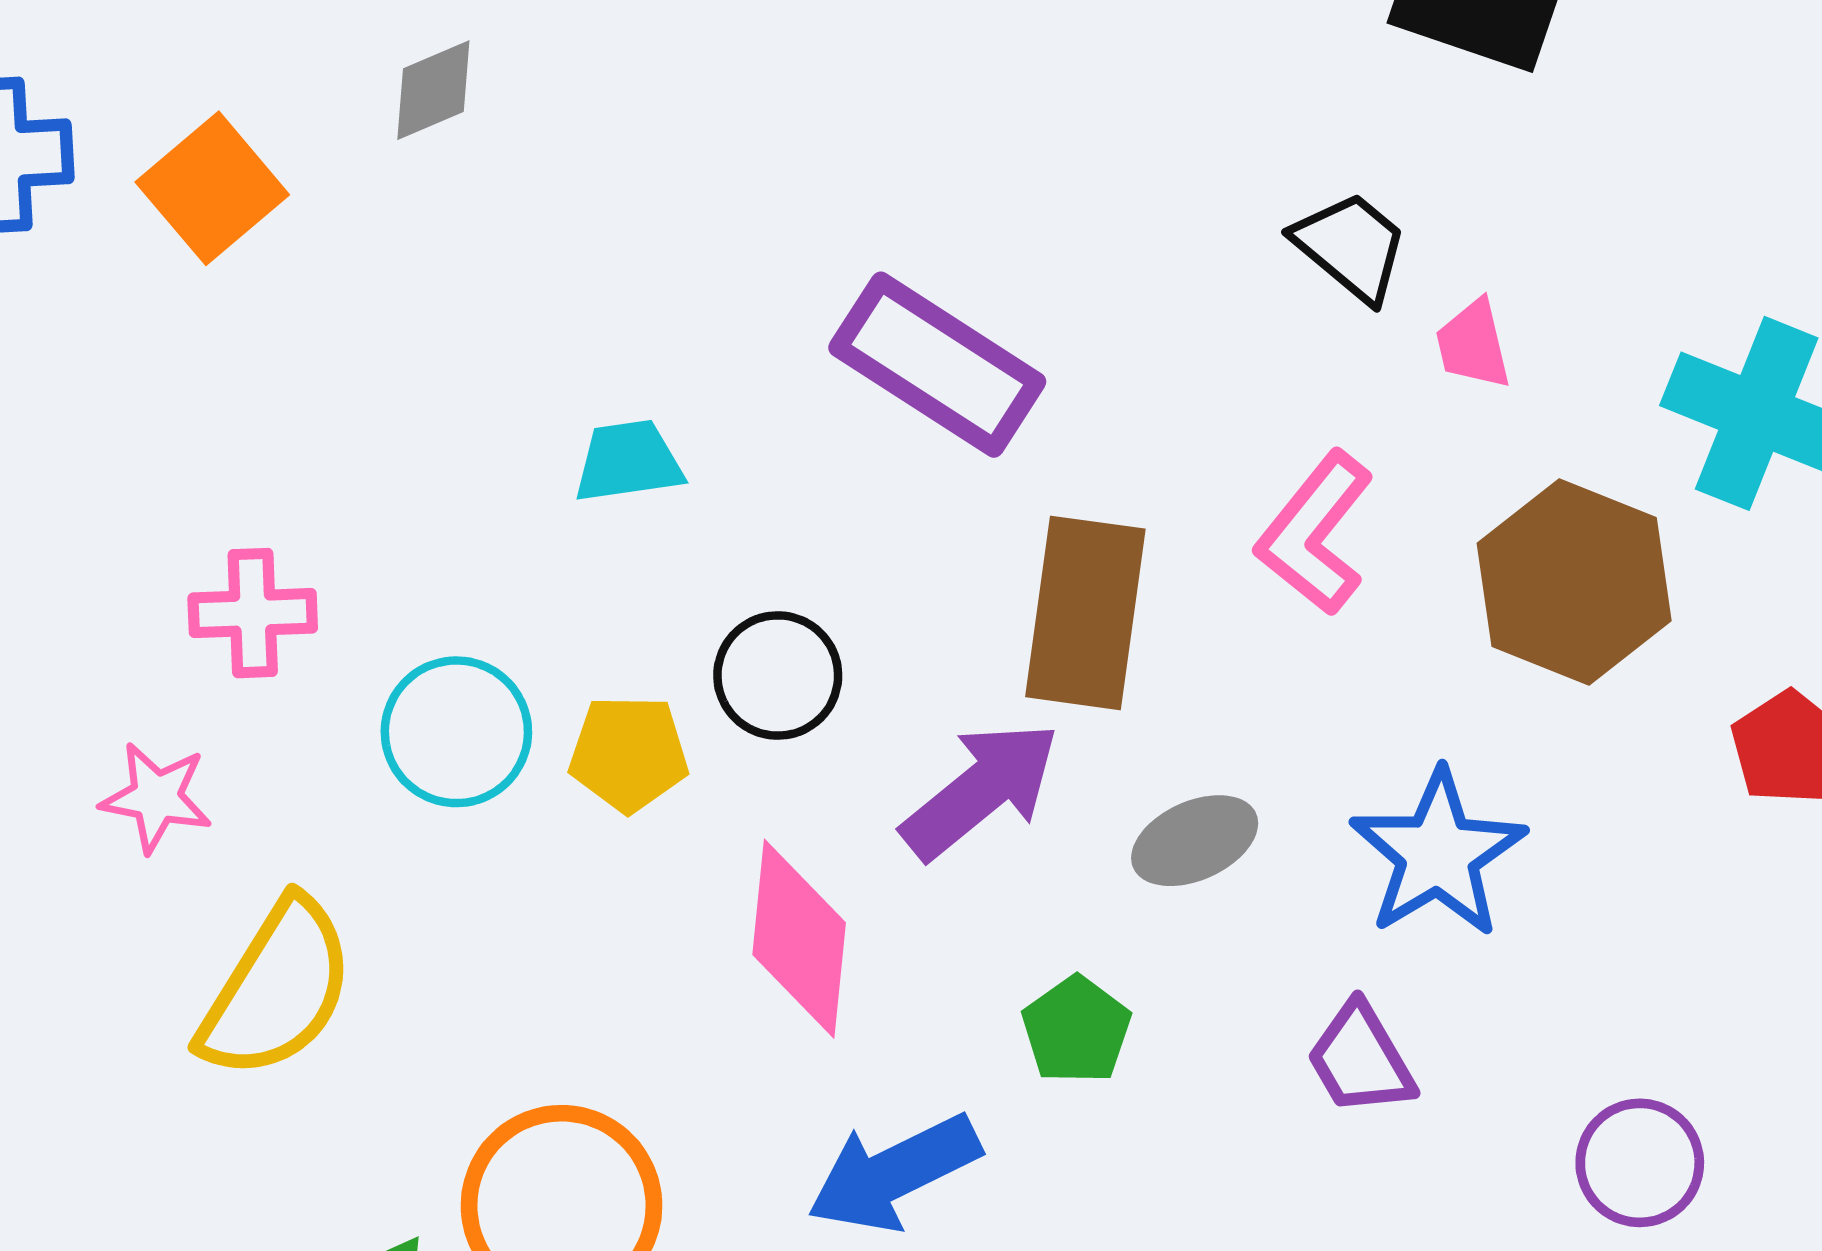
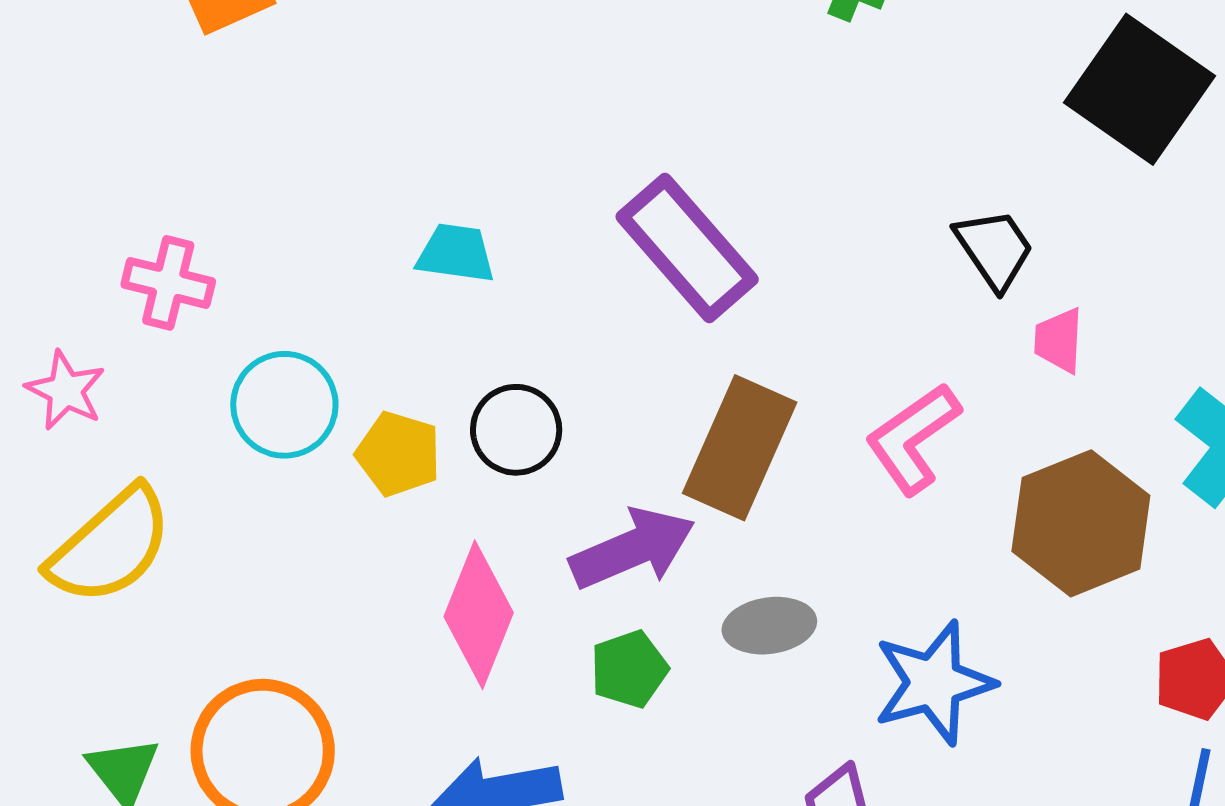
green pentagon: (1076, 1030) -> (629, 669), moved

